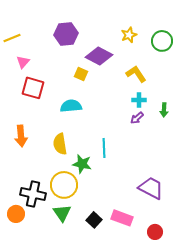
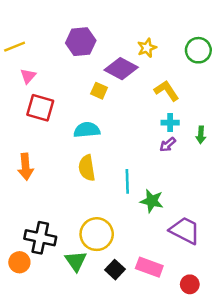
yellow star: (129, 35) -> (147, 48), moved
yellow semicircle: (60, 144) -> (87, 168), moved
green star: (82, 164) -> (152, 201), moved
yellow circle: (64, 185) -> (97, 234), moved

